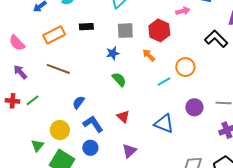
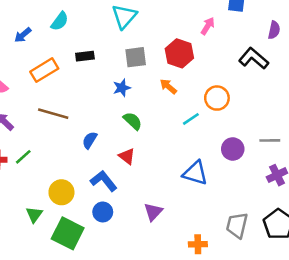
pink arrow: (183, 11) -> (208, 26), turned -40
blue semicircle: (79, 102) -> (90, 140), moved
red triangle: (123, 117) -> (127, 156), moved

